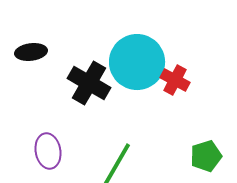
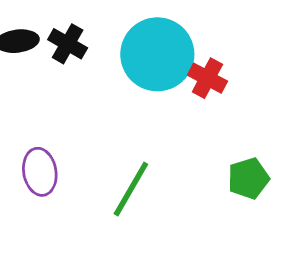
black cross: (89, 83) -> (68, 44), moved, size x0.7

